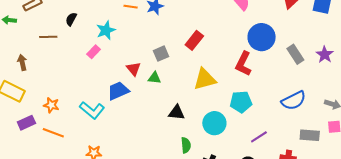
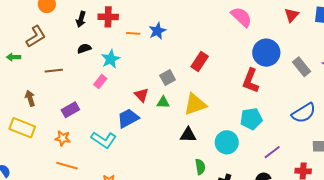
black semicircle: (71, 19) -> (84, 48), moved, turned 48
yellow triangle: (205, 79) -> (195, 104), moved
purple rectangle: (26, 123) -> (70, 110), moved

